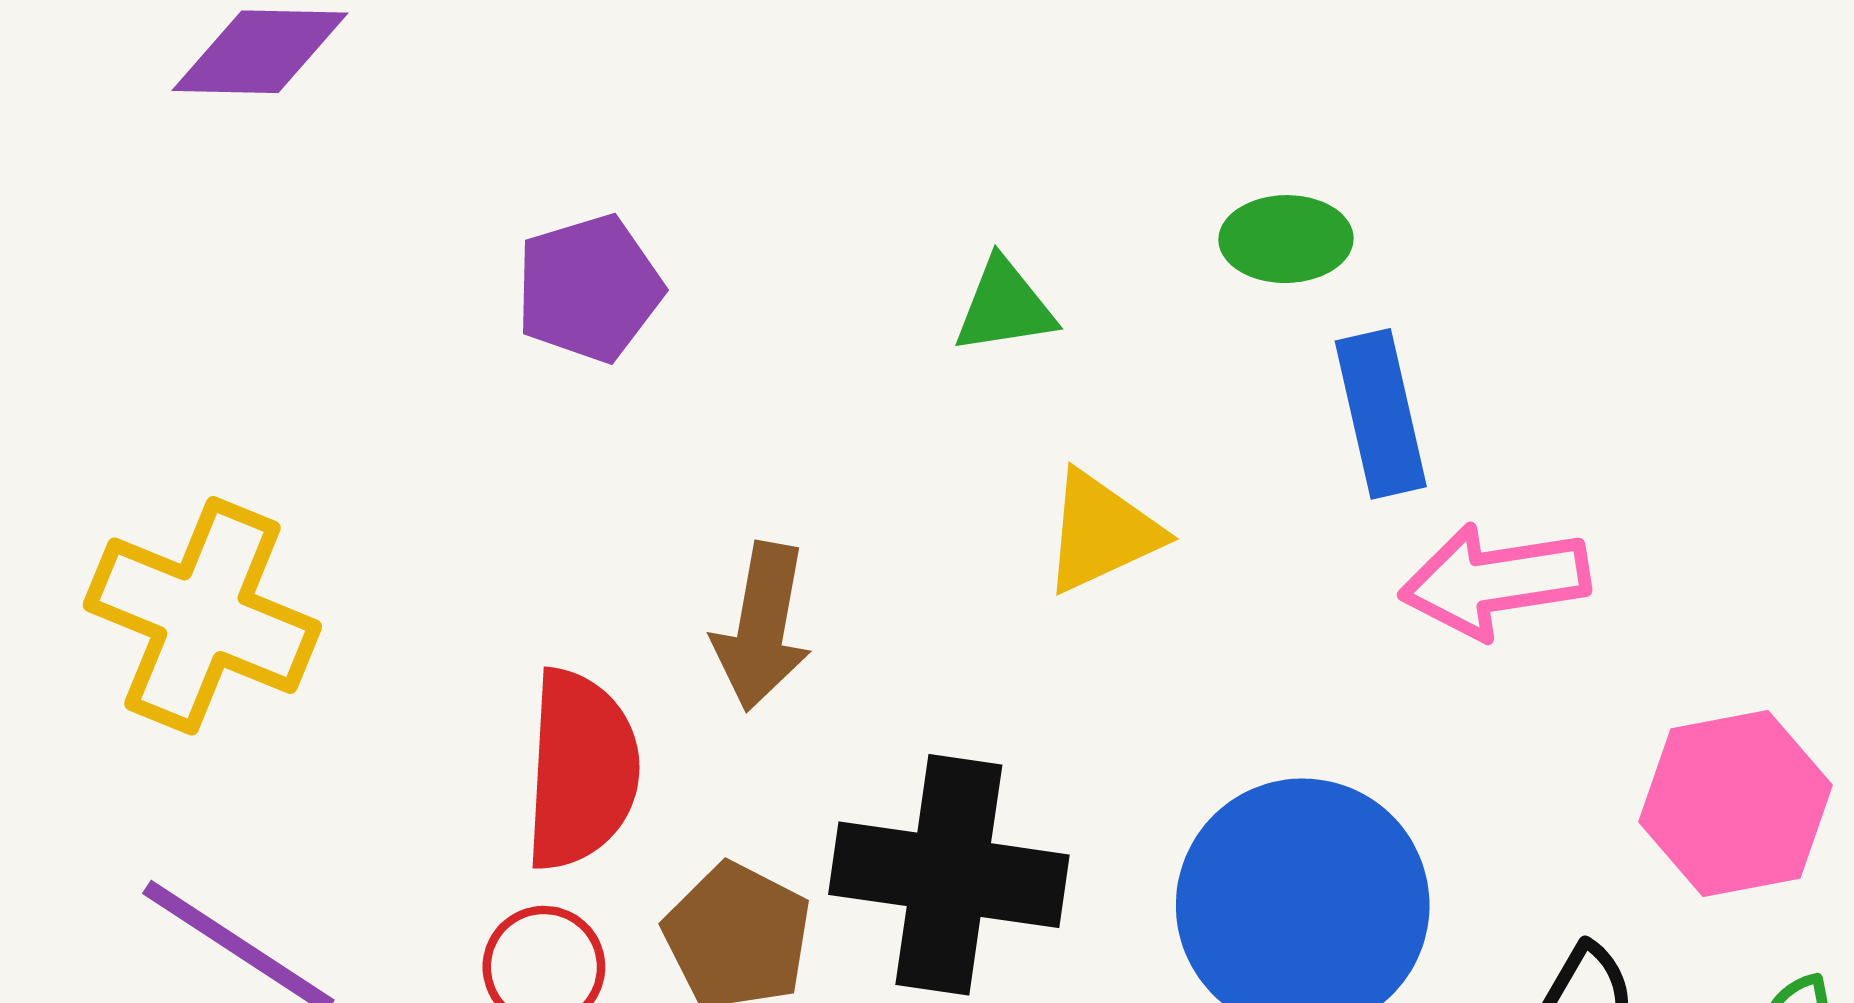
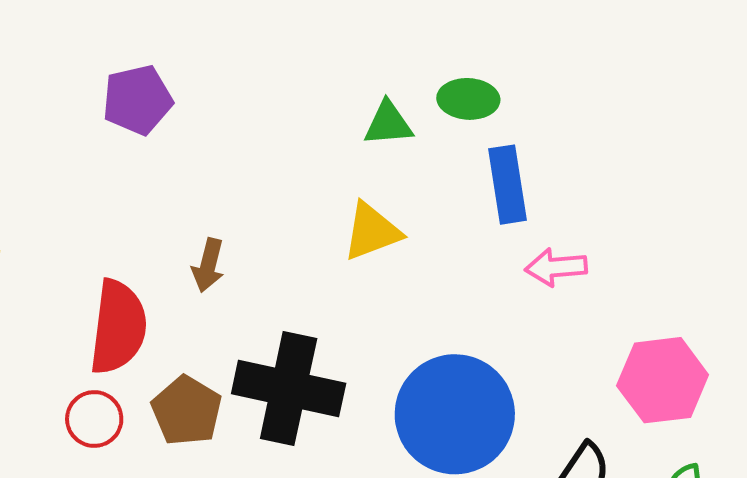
green triangle: (1005, 306) -> (388, 124), moved
pink arrow: (1495, 581) -> (556, 267), size x0.7
brown arrow: (762, 627) -> (208, 265), size x0.7

